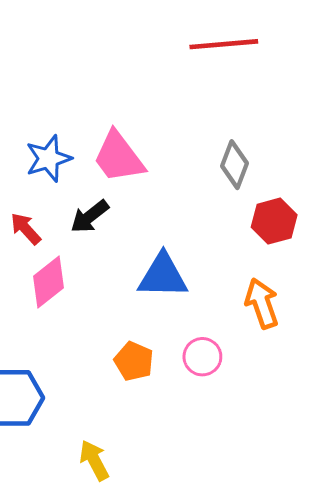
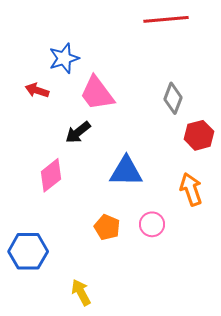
blue star: (48, 159) -> (64, 58), moved
red arrow: (26, 229) -> (37, 90), moved, turned -30

